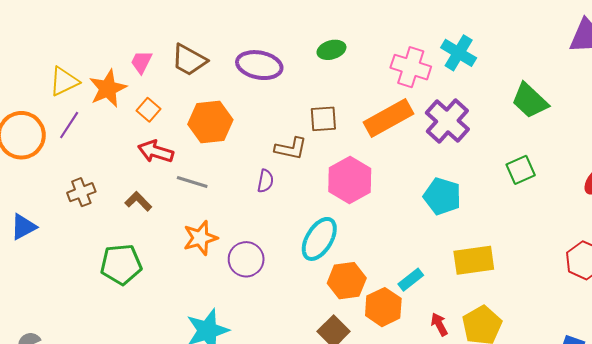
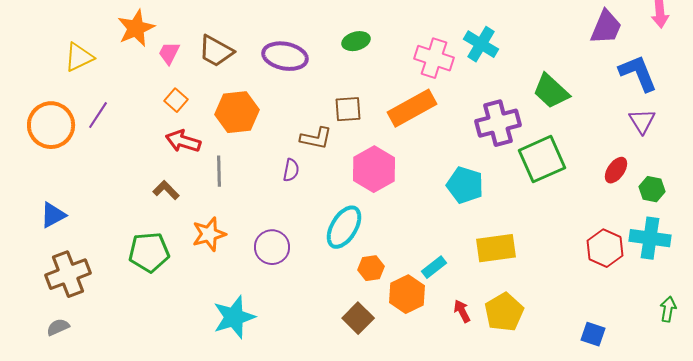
yellow triangle: (64, 81) -> (79, 57), moved
orange star: (108, 88) -> (136, 28), moved
purple cross: (447, 121) -> (498, 123), moved, turned 33
green square: (521, 170) -> (542, 159), size x1.6
gray line: (192, 182) -> (219, 171), turned 72
brown cross: (81, 192) -> (68, 274), moved, size x1.6
orange star: (200, 238) -> (209, 234), moved
orange hexagon: (347, 281) -> (371, 268), size x0.7

